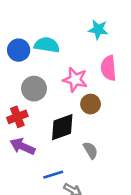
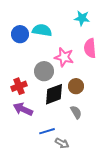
gray circle: (34, 89) -> (44, 71), moved
brown circle: (91, 104) -> (76, 86), moved

